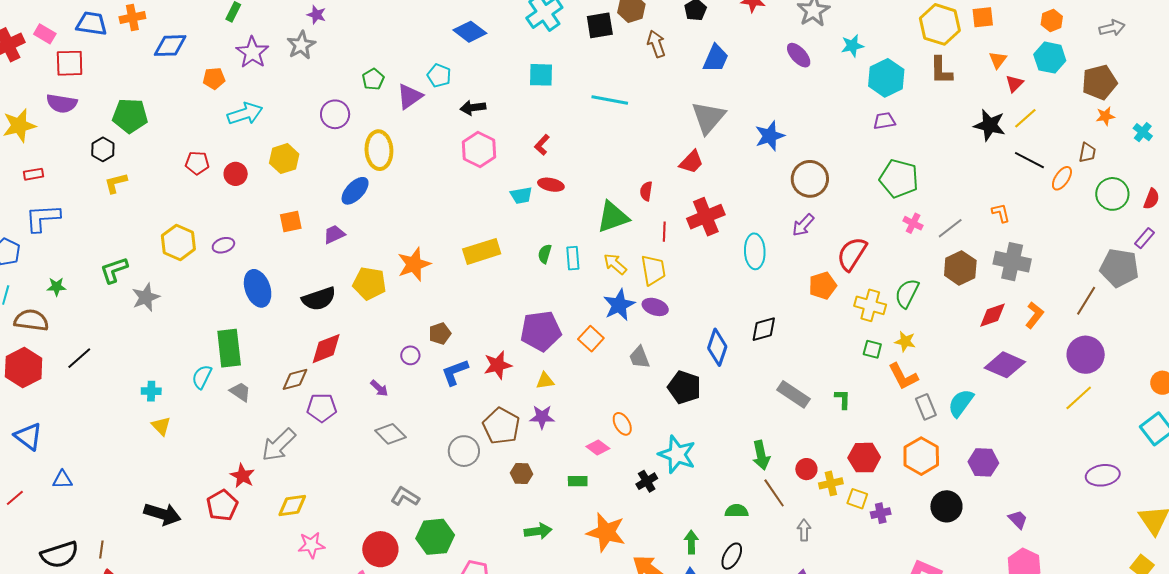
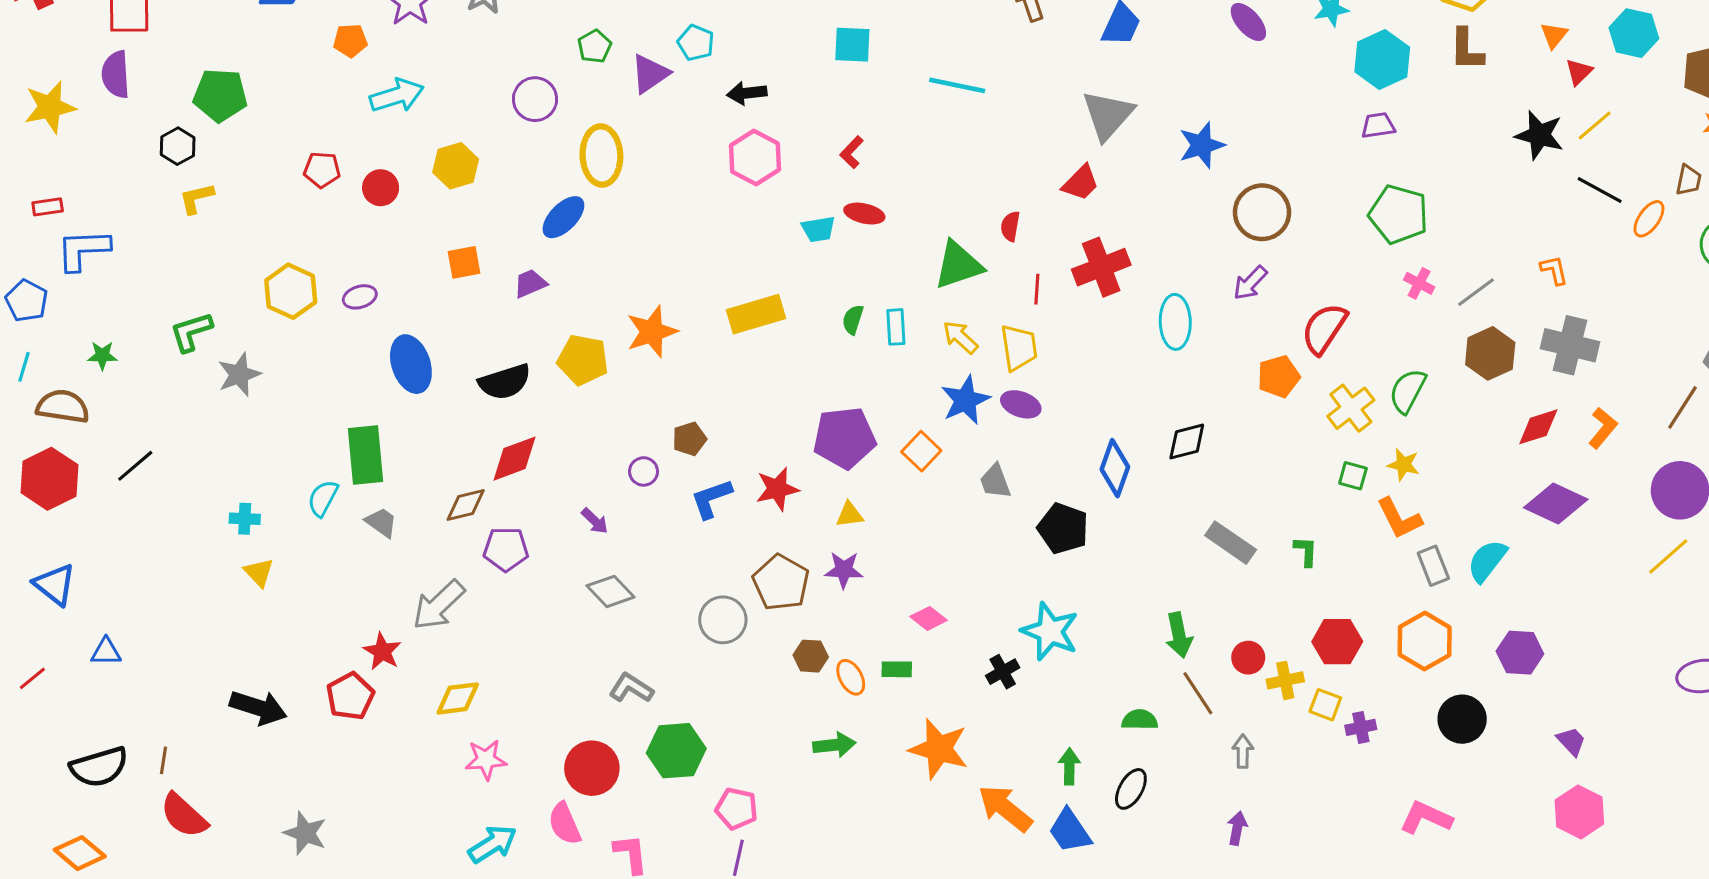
purple semicircle: (62, 103) -> (116, 74), turned 76
red rectangle: (33, 174) -> (48, 207), moved
yellow cross: (870, 305) -> (1351, 408), turned 36
orange ellipse: (622, 424) -> (851, 677), moved

